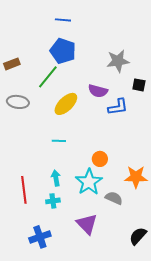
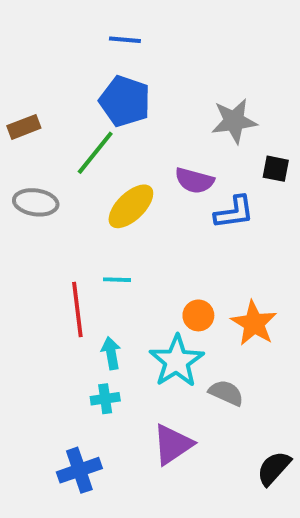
orange star: (136, 177) -> (254, 323), moved, turned 30
red line: (24, 190) -> (77, 309), moved
purple triangle: (87, 224) -> (173, 444), turned 40

